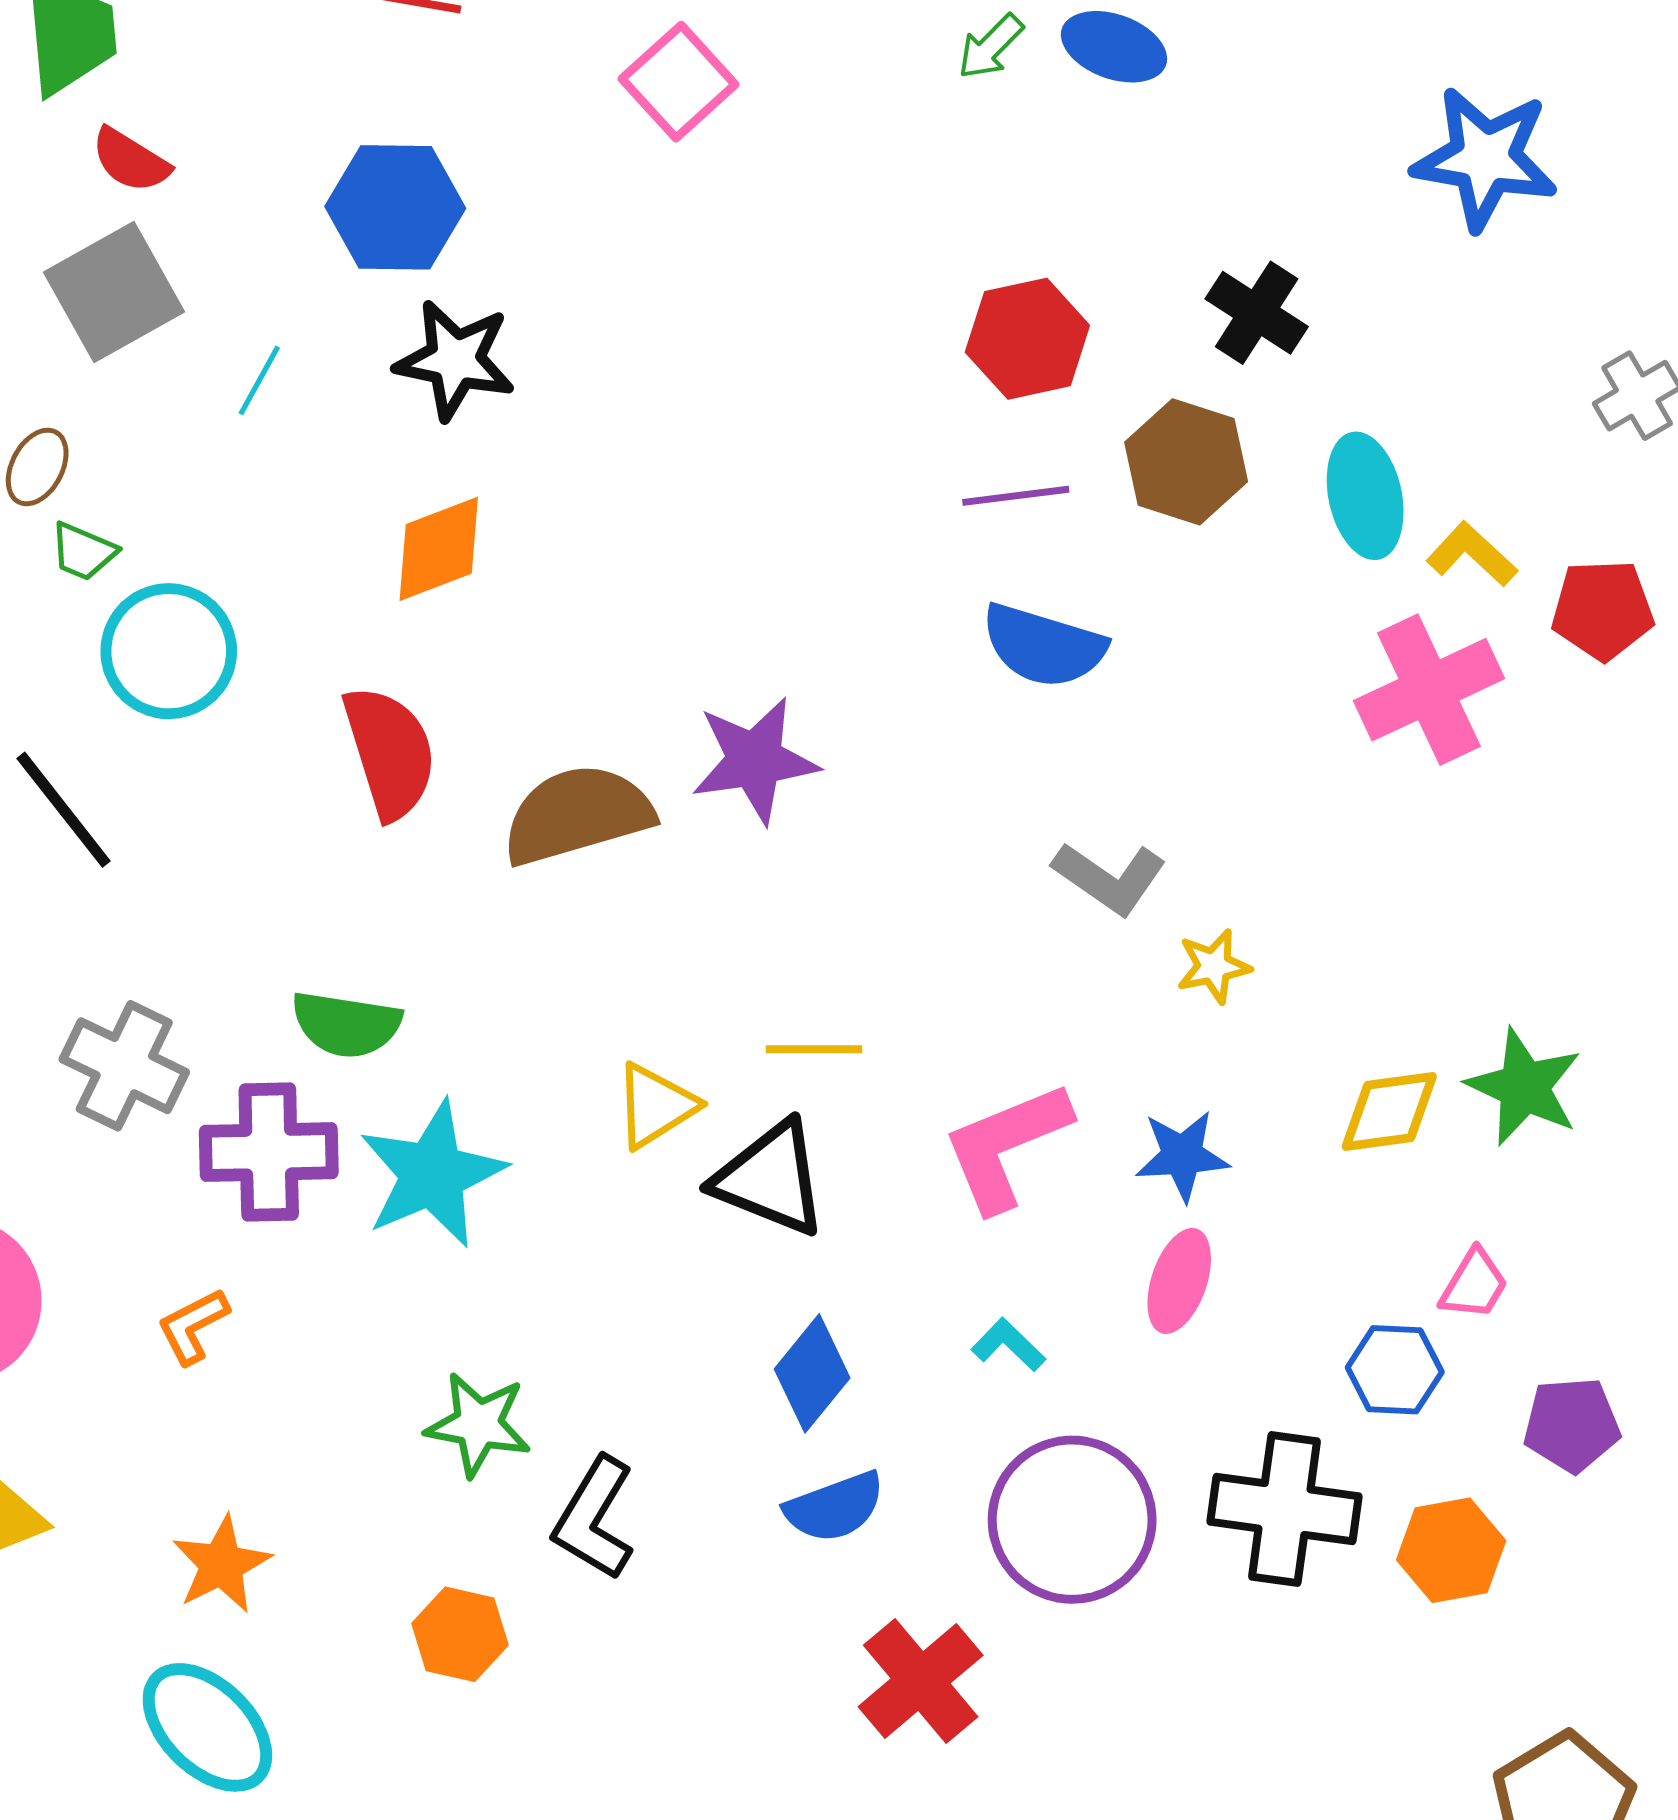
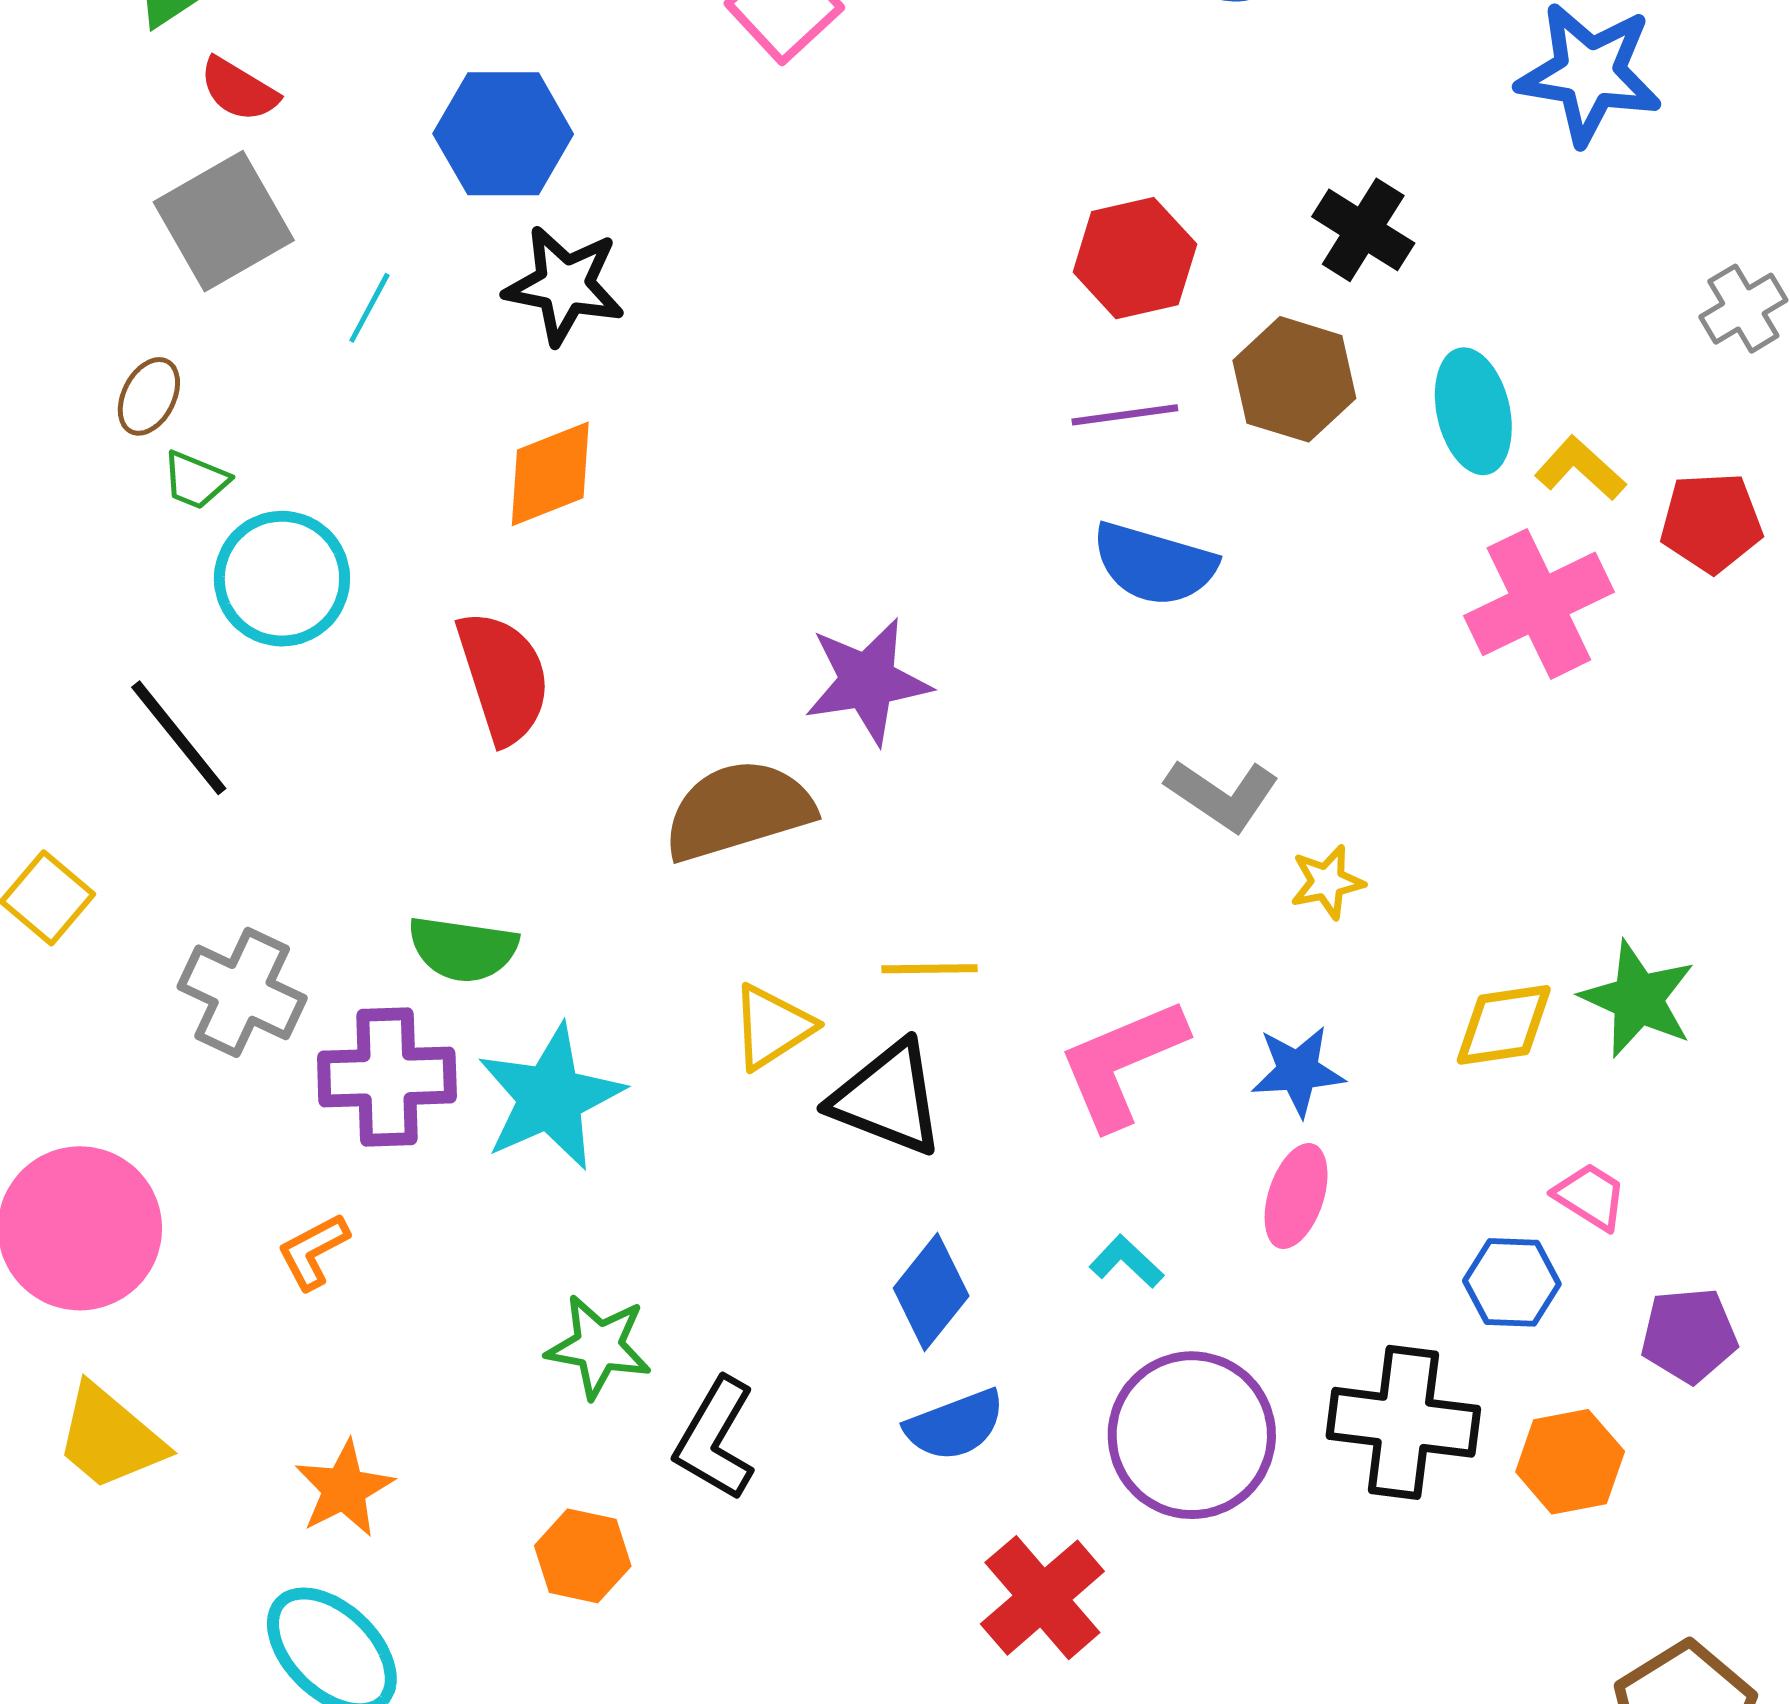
brown semicircle: (577, 815) -> (738, 810), moved
pink trapezoid: (1474, 1284) -> (1590, 1196), turned -88

